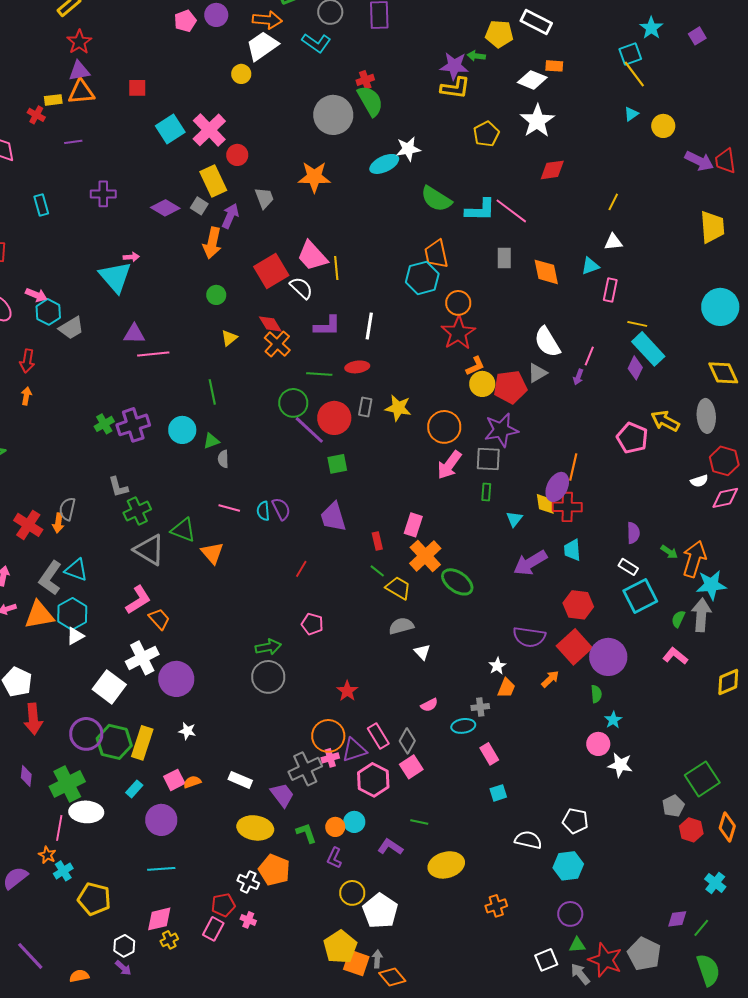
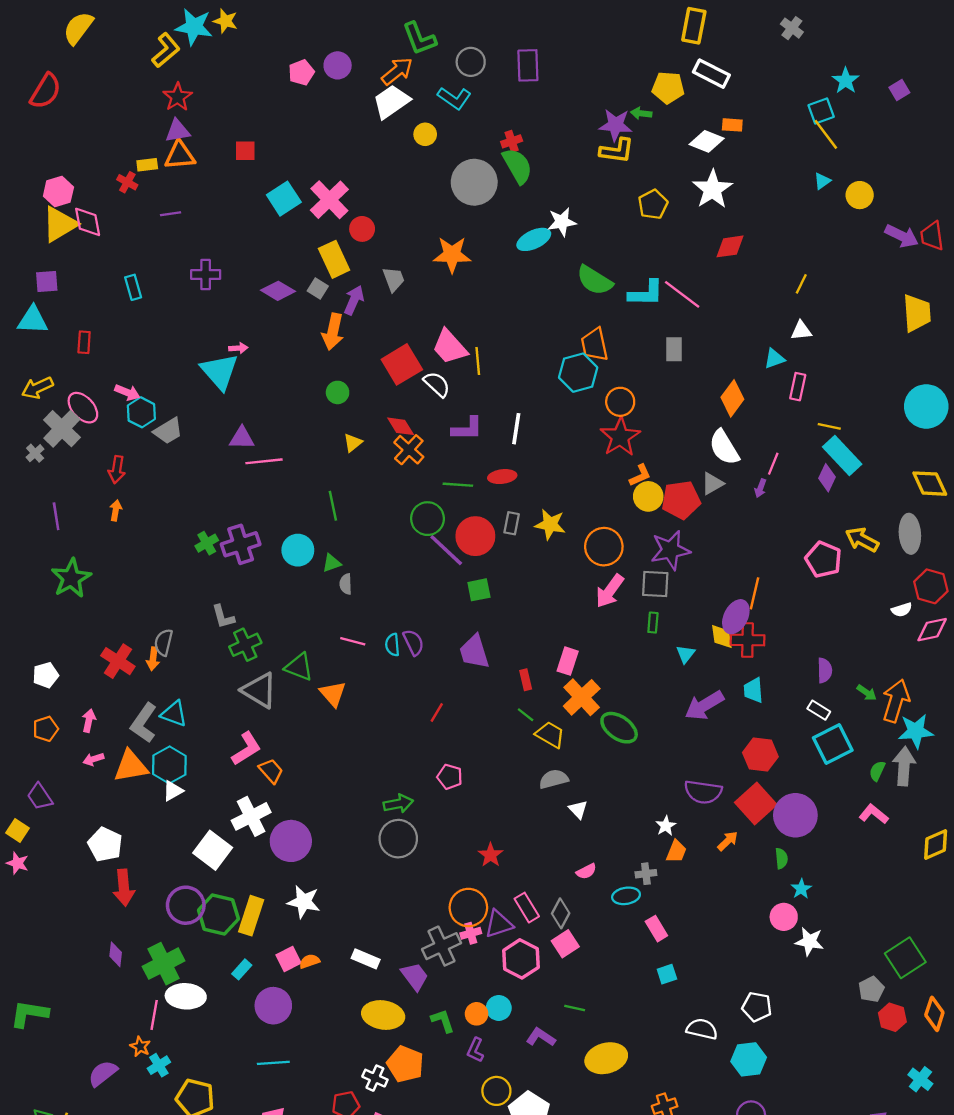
orange arrow: (267, 20) -> (397, 71), turned -44
yellow circle: (241, 74) -> (425, 134), moved
orange diamond: (546, 272) -> (732, 398), moved, turned 48
white star: (187, 731) -> (304, 902), size x1.6

